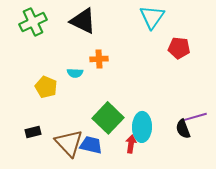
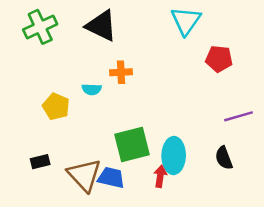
purple line: (195, 117) -> (239, 116), moved
green square: (108, 118) -> (132, 144), turned 32

